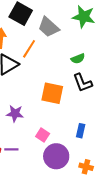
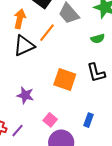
green semicircle: (78, 59) -> (98, 39), moved
purple line: (11, 149) -> (17, 131), turned -56

